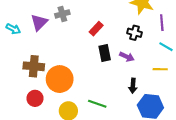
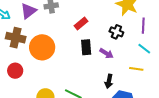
brown cross: (34, 66) -> (16, 38), moved
orange circle: (60, 79) -> (42, 47), moved
red circle: (35, 98) -> (15, 71), moved

